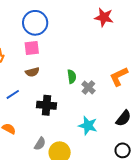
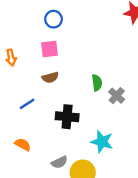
blue circle: (35, 23) -> (53, 19), size x0.6
cyan star: (88, 126) -> (102, 142), moved
gray semicircle: (40, 144) -> (59, 162), turned 32

